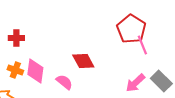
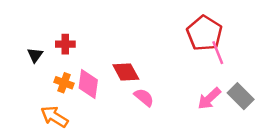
red diamond: (83, 61) -> (126, 72), moved
pink semicircle: (64, 82) -> (144, 97), moved

